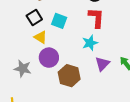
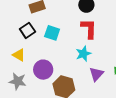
yellow triangle: (41, 37) -> (19, 55), moved

